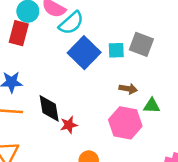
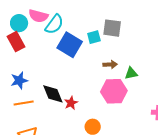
red rectangle: (19, 33) -> (16, 42), turned -30

